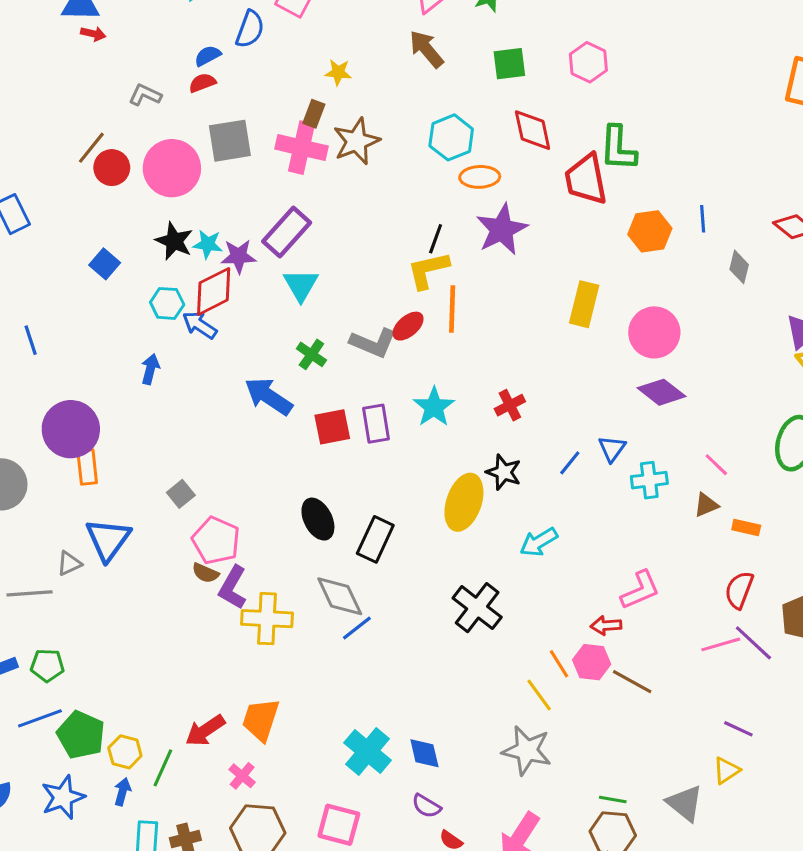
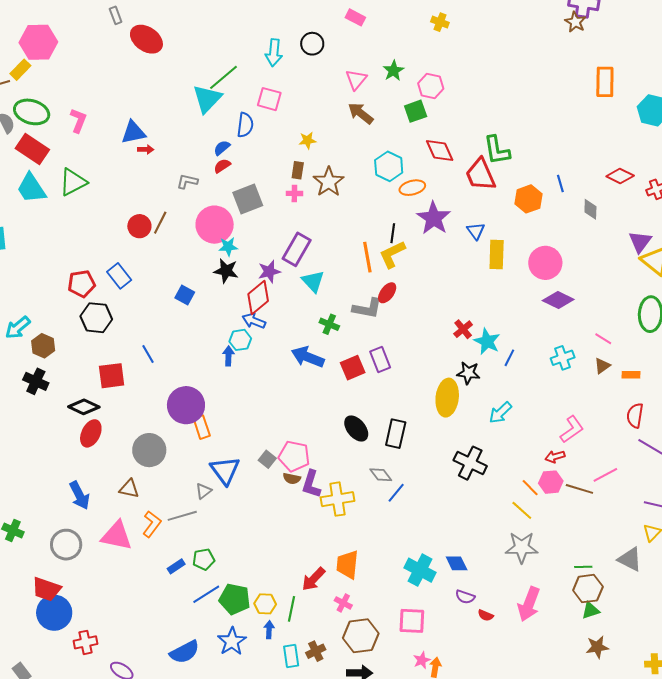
pink hexagon: (588, 62) -> (431, 86), moved
pink cross: (301, 148) -> (294, 193), size x0.5
red circle: (112, 168) -> (139, 226), moved
cyan star: (208, 244) -> (228, 247), moved
cyan hexagon: (167, 303) -> (240, 340), moved
orange line: (452, 309) -> (367, 257), moved
cyan star: (434, 407) -> (487, 341), moved
blue triangle: (612, 449) -> (476, 231), moved
gray square: (181, 494) -> (267, 459), moved
gray diamond: (340, 596) -> (381, 475), size x0.7
pink line: (721, 644) -> (605, 475), moved

